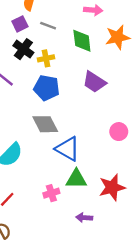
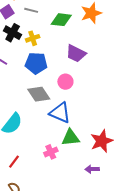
green diamond: (82, 41) -> (61, 20), turned -70
pink circle: (119, 132) -> (65, 82), moved
purple arrow: (84, 218) -> (92, 169), moved

